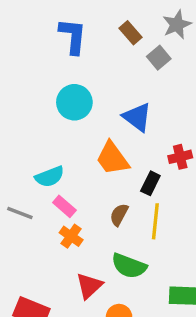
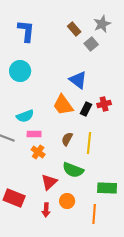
blue L-shape: (73, 36) -> (26, 31), moved
cyan circle: (74, 102) -> (20, 71), moved
black rectangle: (150, 183) -> (86, 109), moved
pink rectangle: (64, 206) -> (34, 134), turned -40

